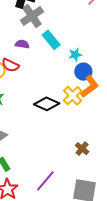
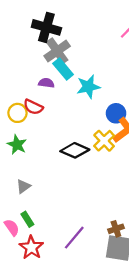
cyan rectangle: (51, 40) -> (63, 69), moved
cyan star: (75, 55) -> (88, 87), moved, size x1.5
brown cross: (82, 149) -> (116, 229), moved, turned 32

